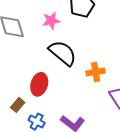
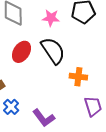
red ellipse: (39, 84) -> (21, 52), moved

